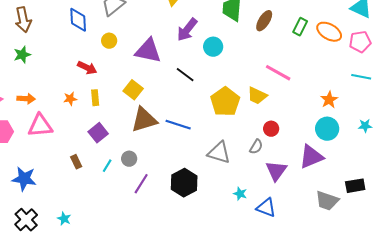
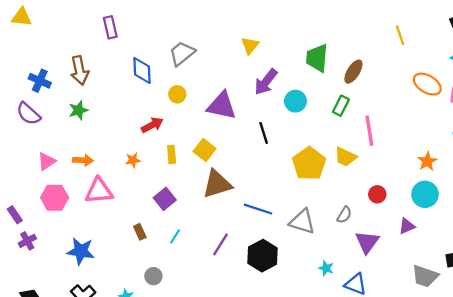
green rectangle: (300, 27) -> (341, 106), moved
red arrow: (87, 68) -> (152, 125), turned -54
pink line: (278, 73) -> (369, 131), turned 52
black line: (185, 75) -> (264, 133), turned 36
yellow rectangle: (95, 98) -> (172, 155), moved
blue line: (178, 125) -> (258, 209), moved
red circle: (271, 129) -> (377, 194), moved
purple triangle: (311, 157) -> (407, 226), size x0.6
gray circle: (129, 159) -> (153, 276), moved
purple line: (141, 184) -> (220, 244), moved

